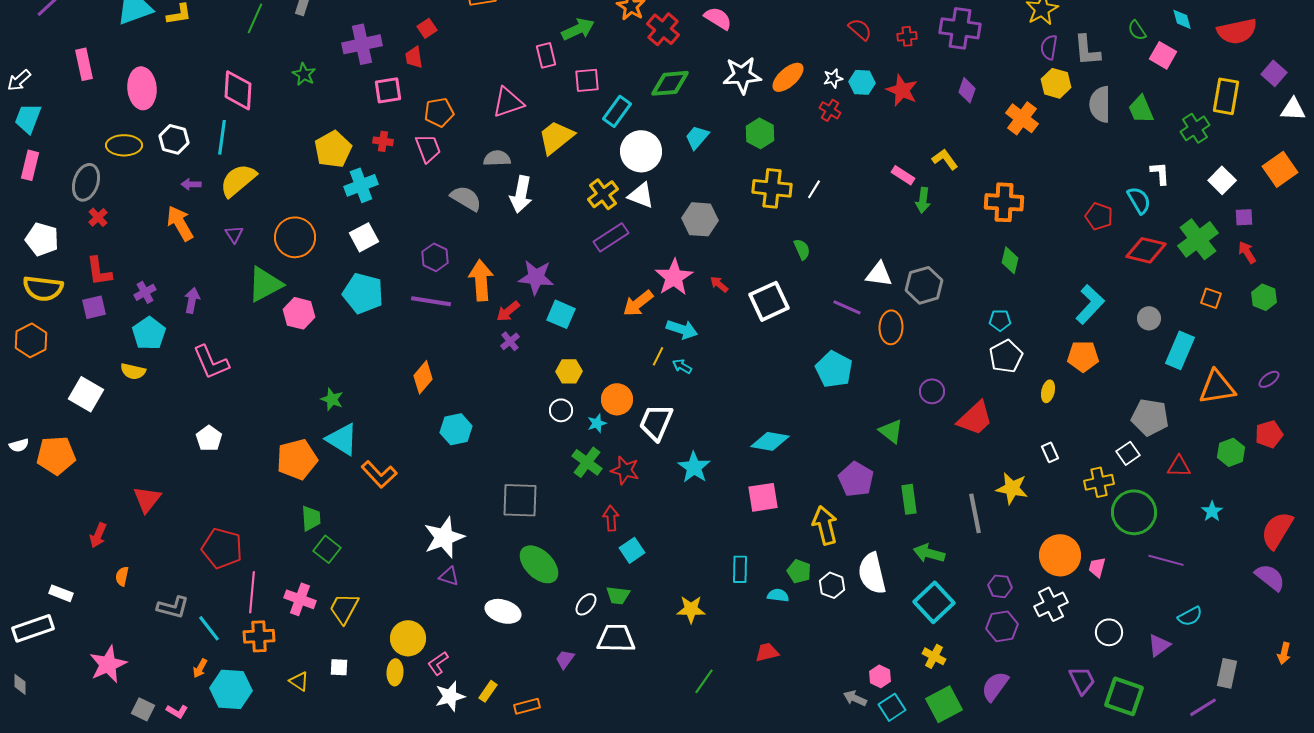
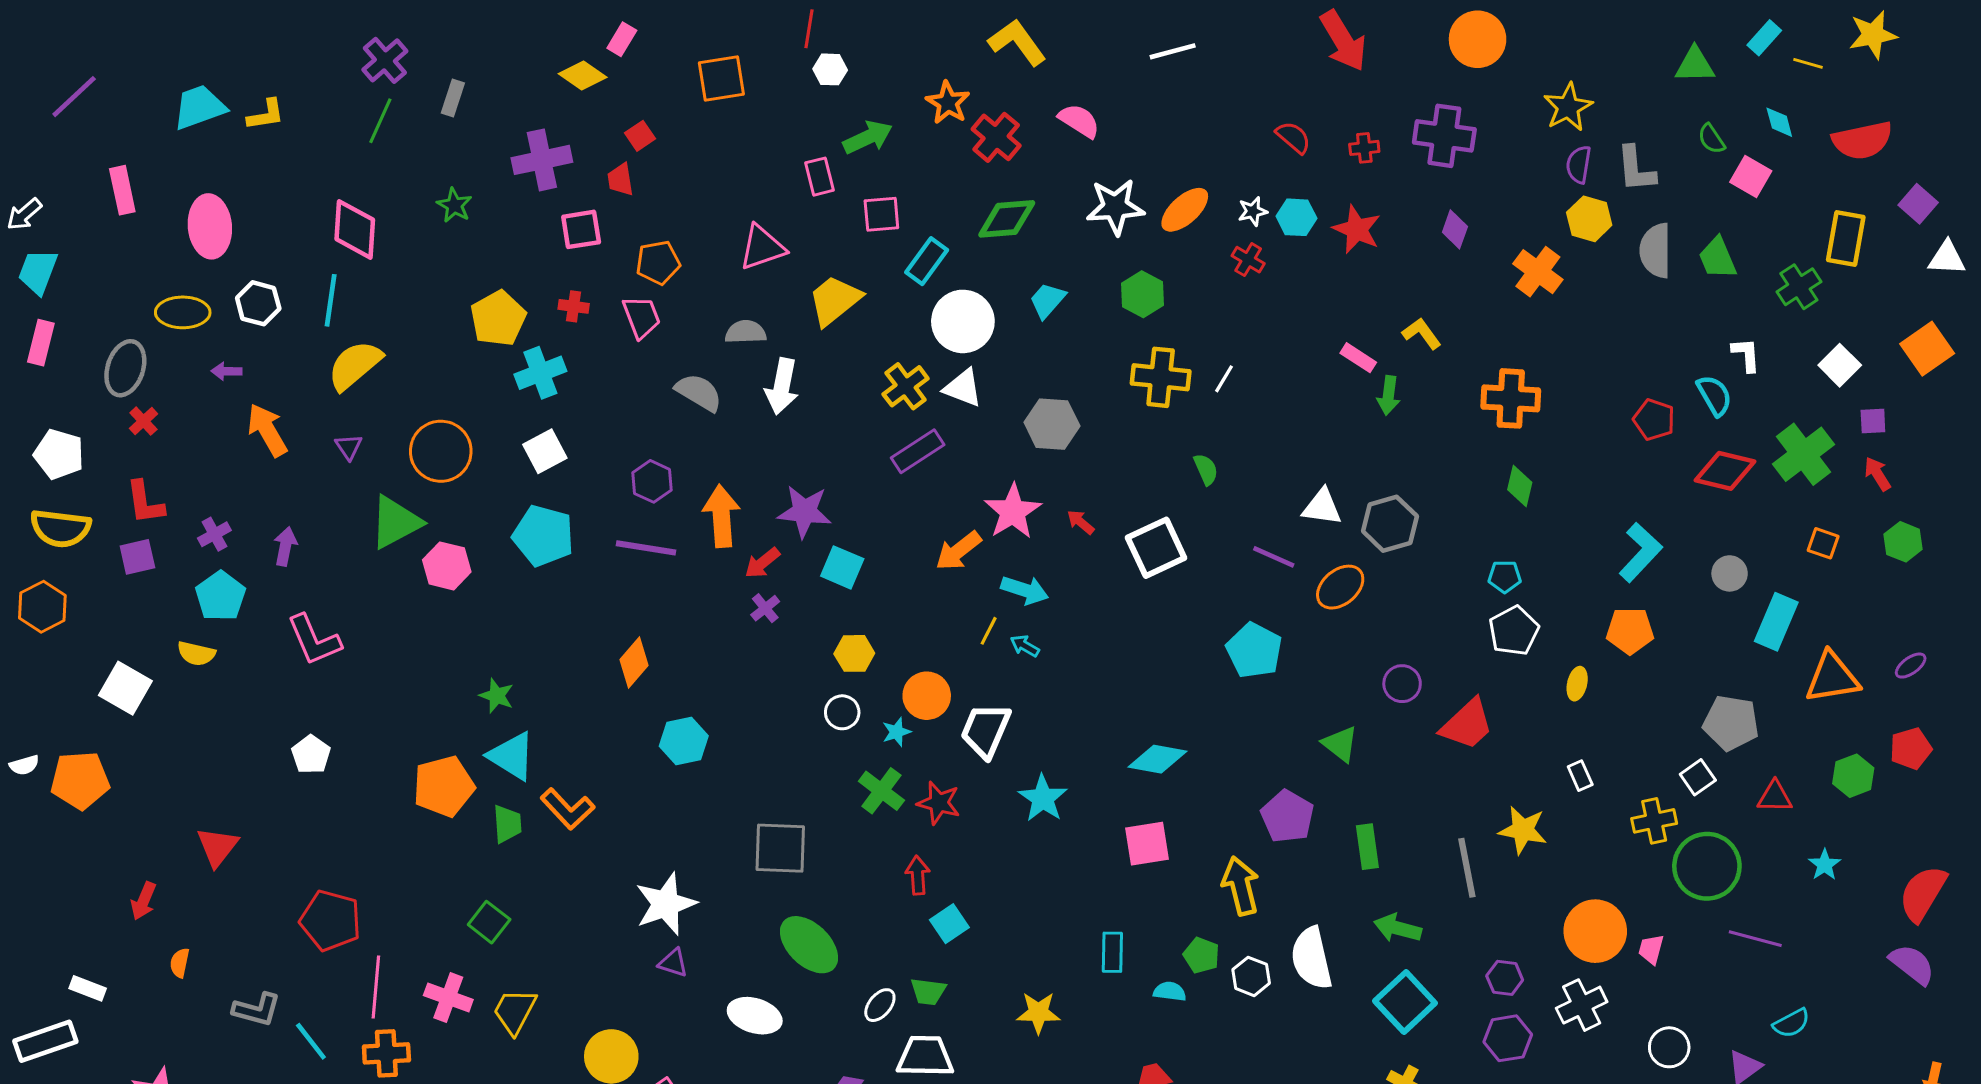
purple arrow: (191, 184) -> (226, 371), moved
orange ellipse: (891, 327) -> (1340, 587), turned 48
green trapezoid: (311, 518) -> (507, 824), moved

